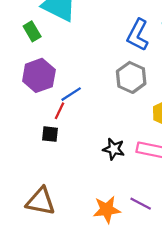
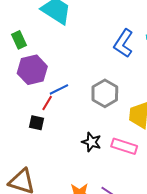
green rectangle: (32, 31) -> (19, 40), moved
gray hexagon: (131, 77) -> (105, 93), moved

